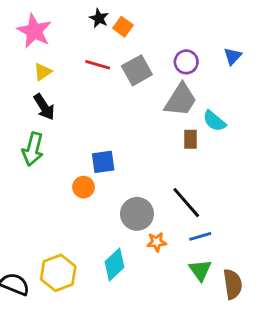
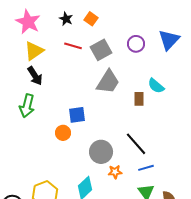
black star: (99, 18) -> (66, 19), moved
blue triangle: (233, 56) -> (169, 40), size x1.6
yellow triangle: (43, 72) -> (34, 51), size x1.5
gray trapezoid: (181, 100) -> (108, 82), moved

